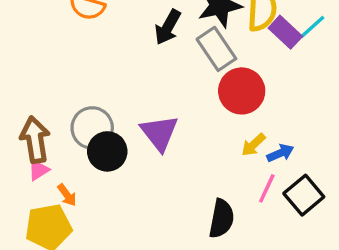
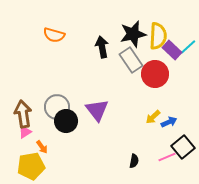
black arrow: (168, 27) -> (102, 47), turned 140
red circle: (242, 91) -> (155, 74), moved
pink line: (267, 188) -> (167, 157), moved, turned 42
black semicircle: (222, 219) -> (134, 161), size x0.6

